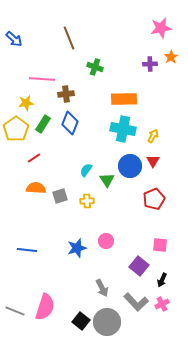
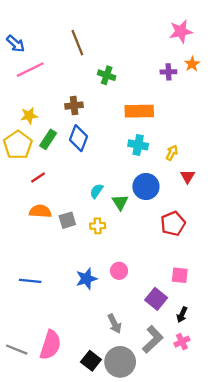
pink line: (42, 79) -> (30, 70), moved, turned -30
cyan cross: (123, 129) -> (138, 145), size x0.7
red triangle: (153, 161) -> (188, 176), moved
gray L-shape: (136, 302) -> (153, 339), turned -90

